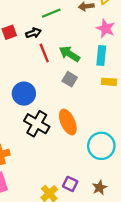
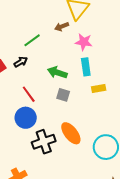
red line: (44, 53) -> (29, 94), moved
black cross: (37, 124) -> (44, 142), turned -35

